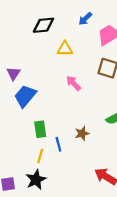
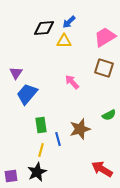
blue arrow: (85, 19) -> (69, 22), moved
yellow triangle: (65, 49) -> (64, 41), moved
brown star: (82, 134) -> (80, 129), size x1.5

